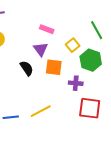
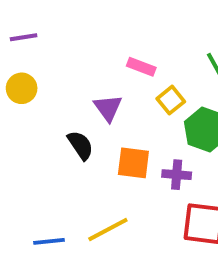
pink rectangle: (47, 29) -> (141, 67), moved
orange square: (54, 67) -> (133, 163), moved

